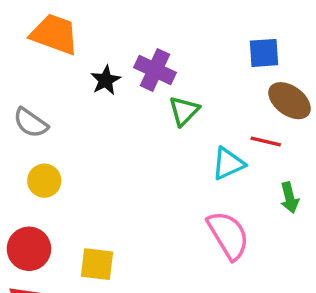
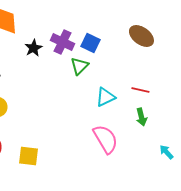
blue square: (264, 53) -> (90, 43), moved, turned 30
brown ellipse: (290, 101) -> (141, 36), moved
red line: (266, 142) -> (140, 90), moved

